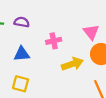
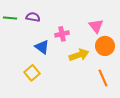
blue triangle: (22, 54) -> (42, 47), moved, turned 42
yellow square: (21, 84) -> (32, 73), turned 35

